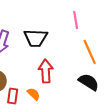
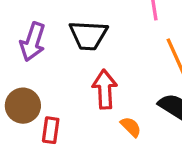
orange semicircle: (34, 94) -> (131, 127), moved

